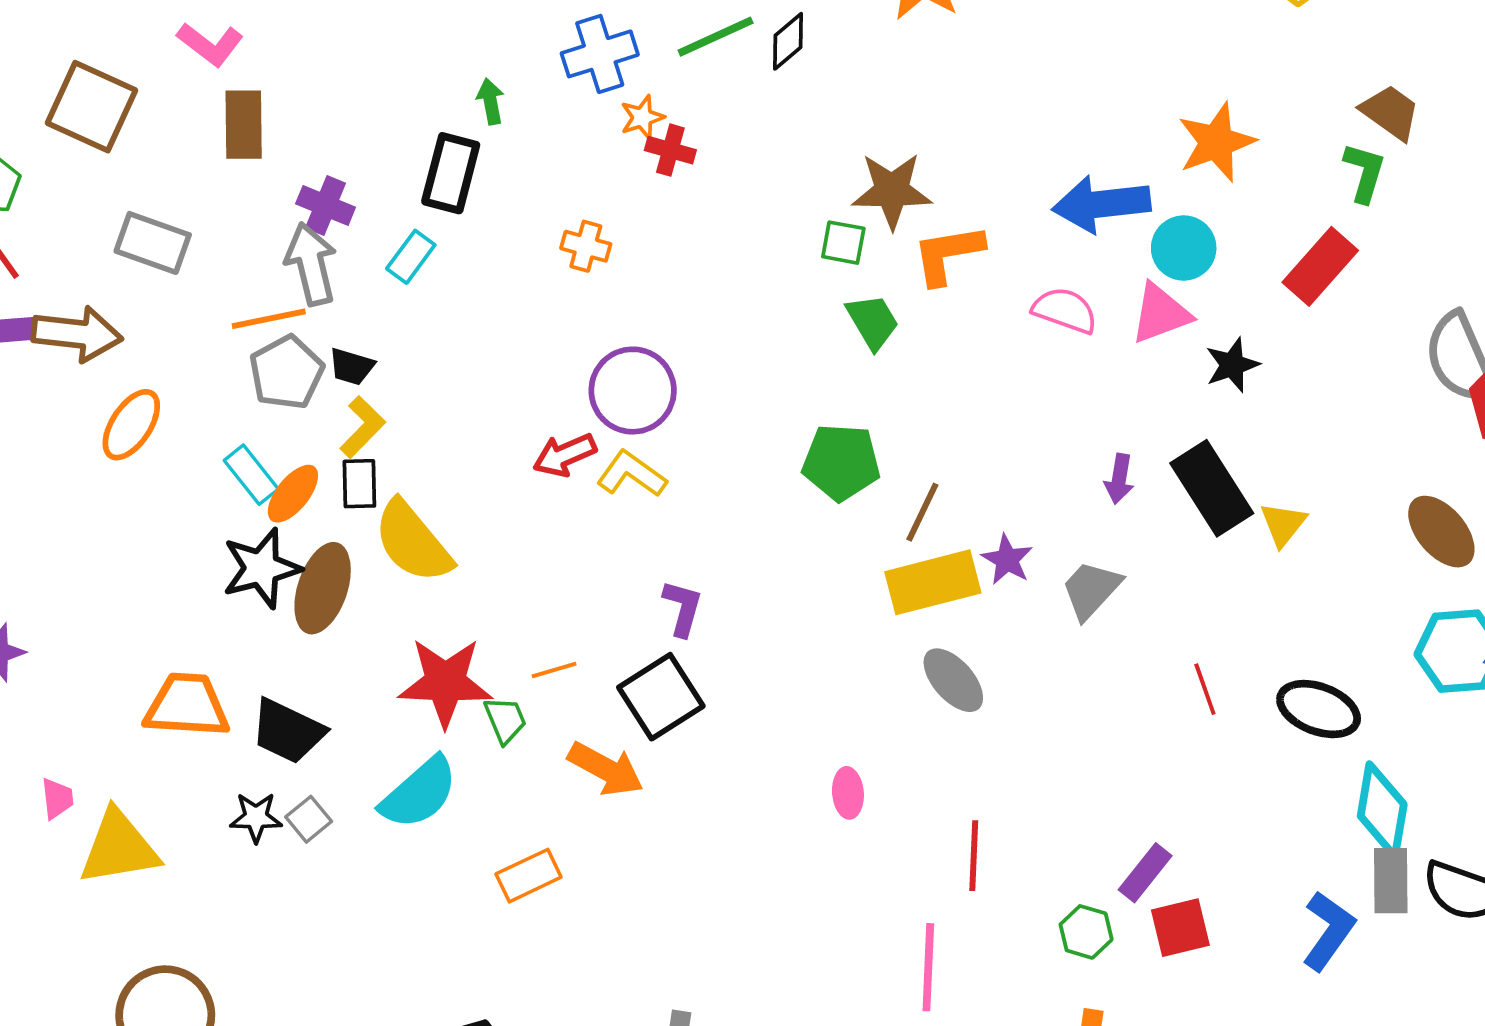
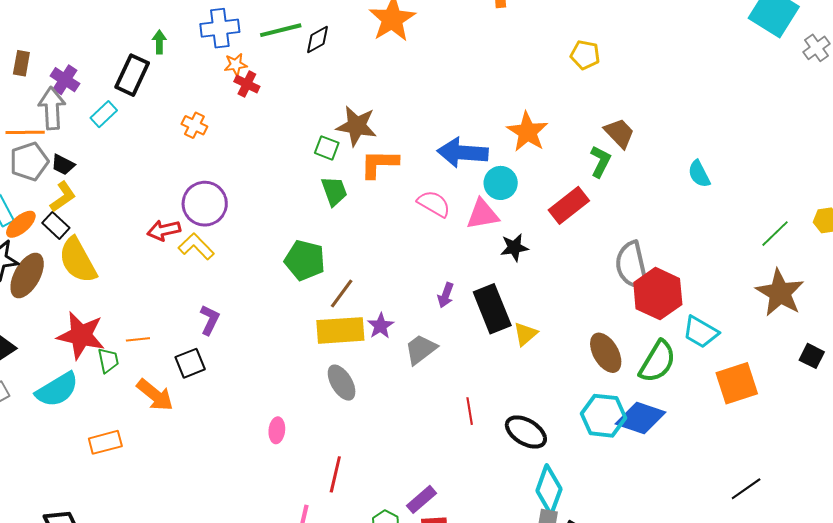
brown rectangle: (244, 125) -> (21, 63), moved, size x0.7
orange star: (1216, 142) -> (527, 132), turned -30
black rectangle: (359, 484) -> (56, 225), turned -56
black square: (661, 697) -> (190, 363), size x0.7

